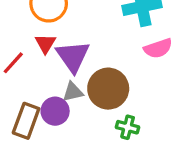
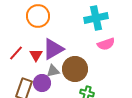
red triangle: (45, 44) -> (36, 55), moved
purple triangle: (73, 56) -> (53, 49), turned 35

